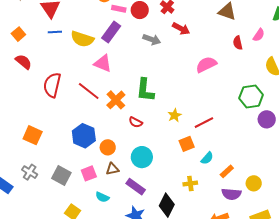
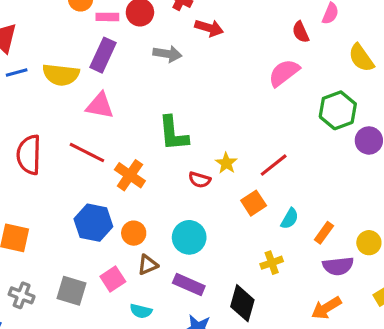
pink semicircle: (206, 65) -> (284, 73), moved
orange cross: (116, 100) -> (130, 175), moved
red semicircle: (136, 122) -> (200, 180), moved

